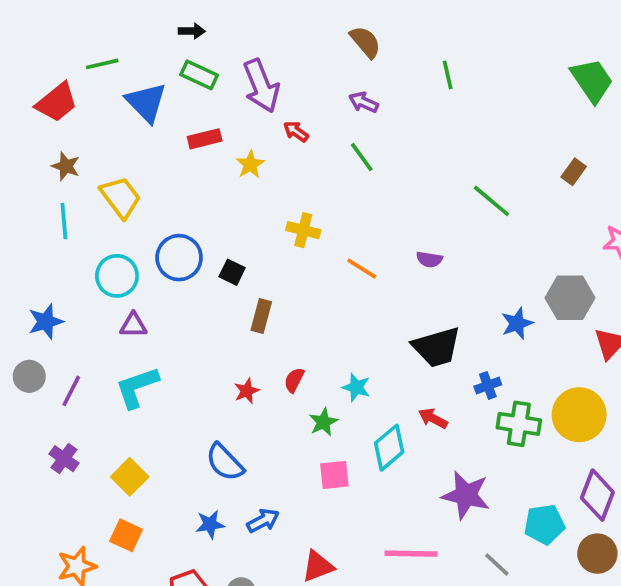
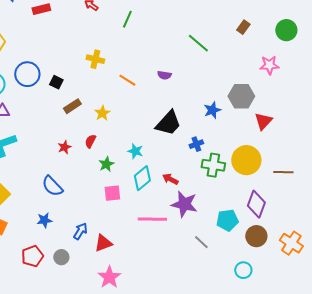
green line: (362, 157) -> (127, 19), turned 60
yellow star: (250, 164) -> (102, 113), moved
brown rectangle: (261, 316) -> (72, 106), turned 42
black trapezoid: (437, 347) -> (168, 123), turned -32
cyan star: (356, 387) -> (135, 151), moved
red arrow: (433, 418) -> (170, 179), moved
blue arrow: (263, 521) -> (80, 231), moved, turned -30
pink line: (411, 554) -> (152, 219), moved

